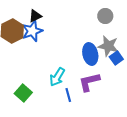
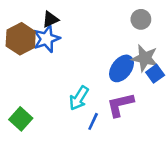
blue ellipse: (90, 54) -> (122, 68), turned 50
green square: (23, 93) -> (21, 119), moved
blue line: (68, 95) -> (93, 121), turned 40

